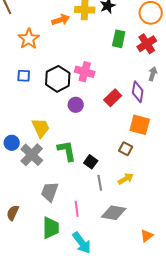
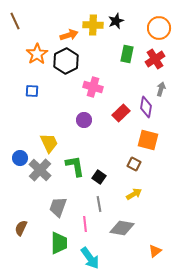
black hexagon: (58, 79) -> (66, 61), moved
gray line: (100, 183) -> (99, 204), moved

